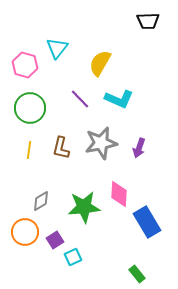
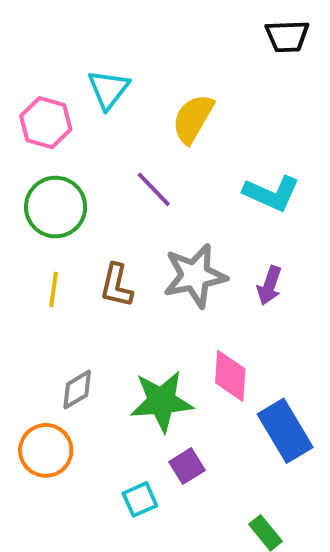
cyan L-shape: (119, 99) -> (271, 193), moved
purple square: (55, 240) -> (187, 466), moved

